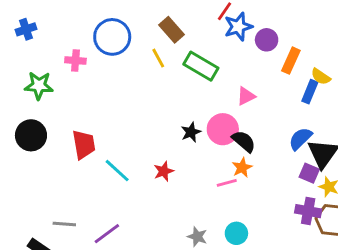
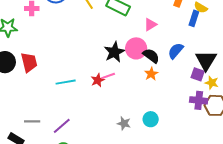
black star: (191, 132) -> (114, 52), size x1.5
blue semicircle: (300, 139) -> (176, 51), moved
red trapezoid: (84, 144) -> (29, 62), moved
cyan line: (117, 171) -> (66, 82), turned -48
pink line: (227, 183) -> (108, 76), moved

